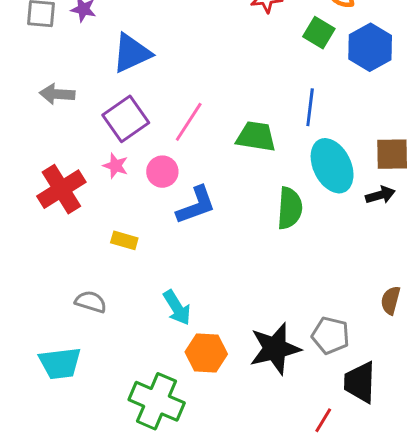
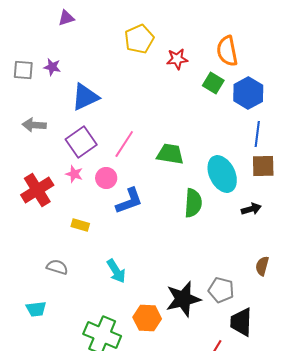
blue line: (310, 107) -> (257, 134), moved
black arrow: (380, 195) -> (251, 209), moved
orange hexagon: (206, 353) -> (147, 318), moved
cyan trapezoid: (60, 363) -> (36, 309), size x0.7

